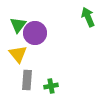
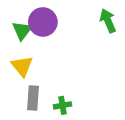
purple circle: (35, 33) -> (43, 22), moved

